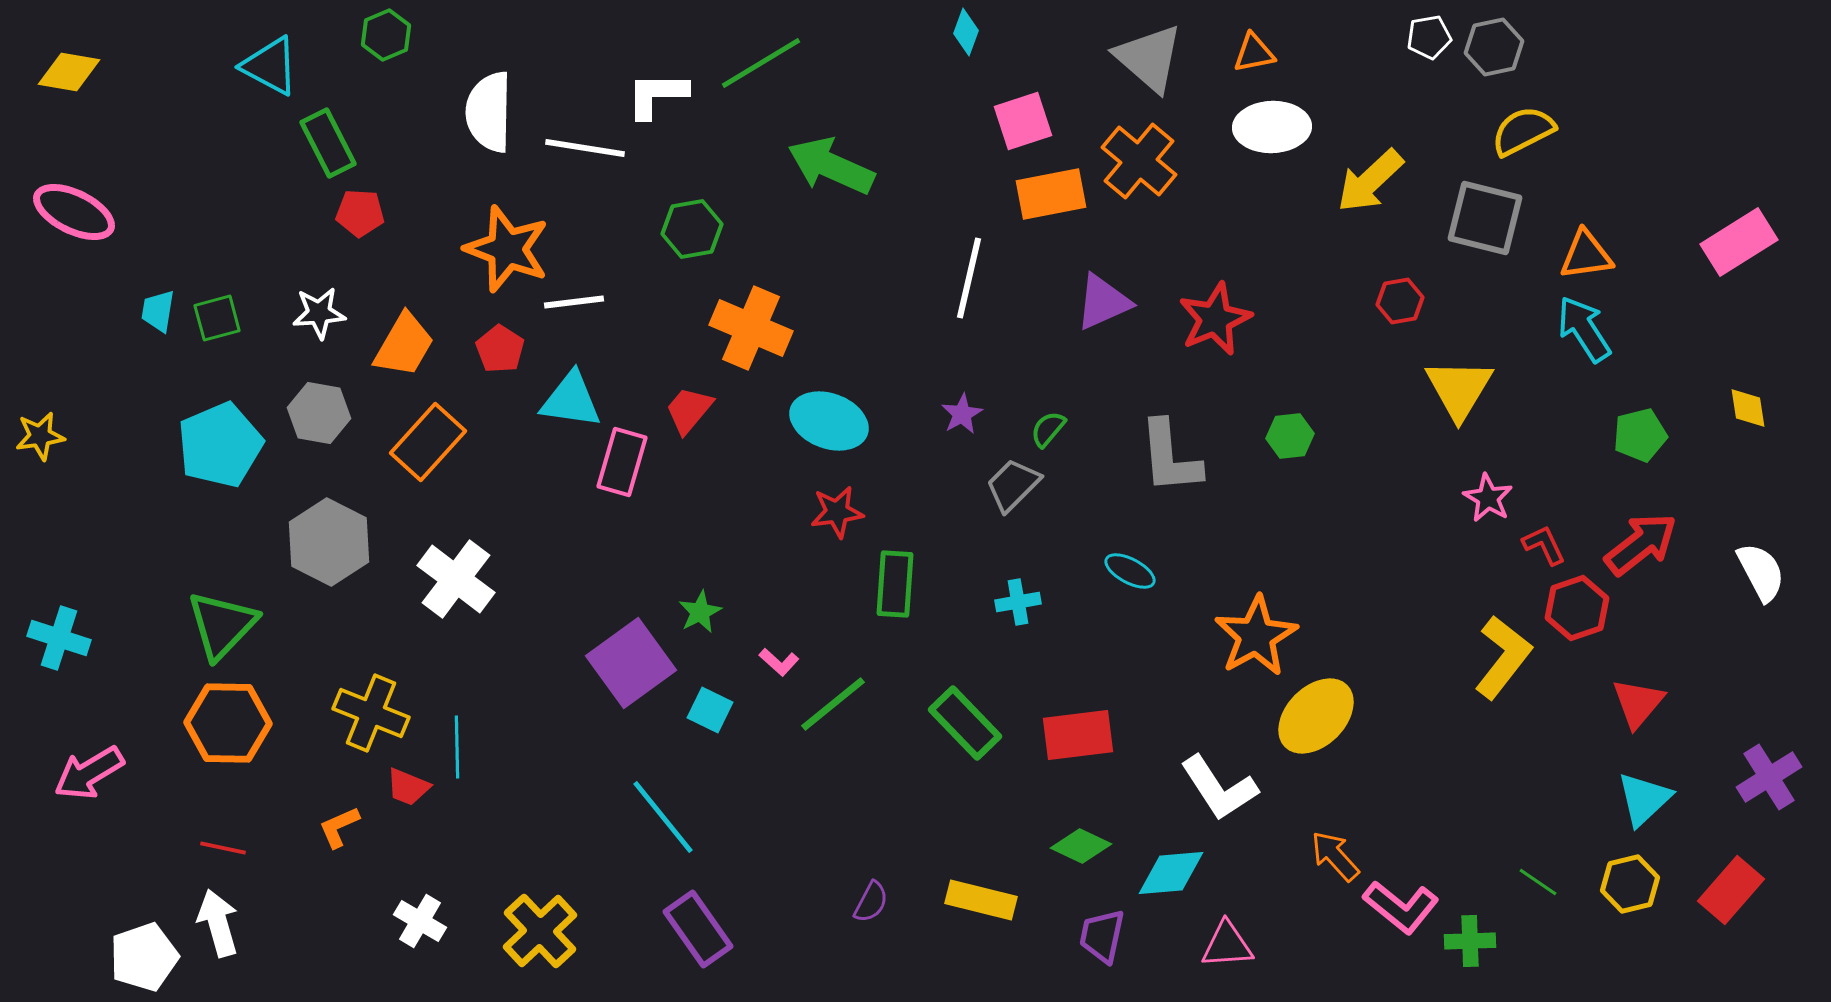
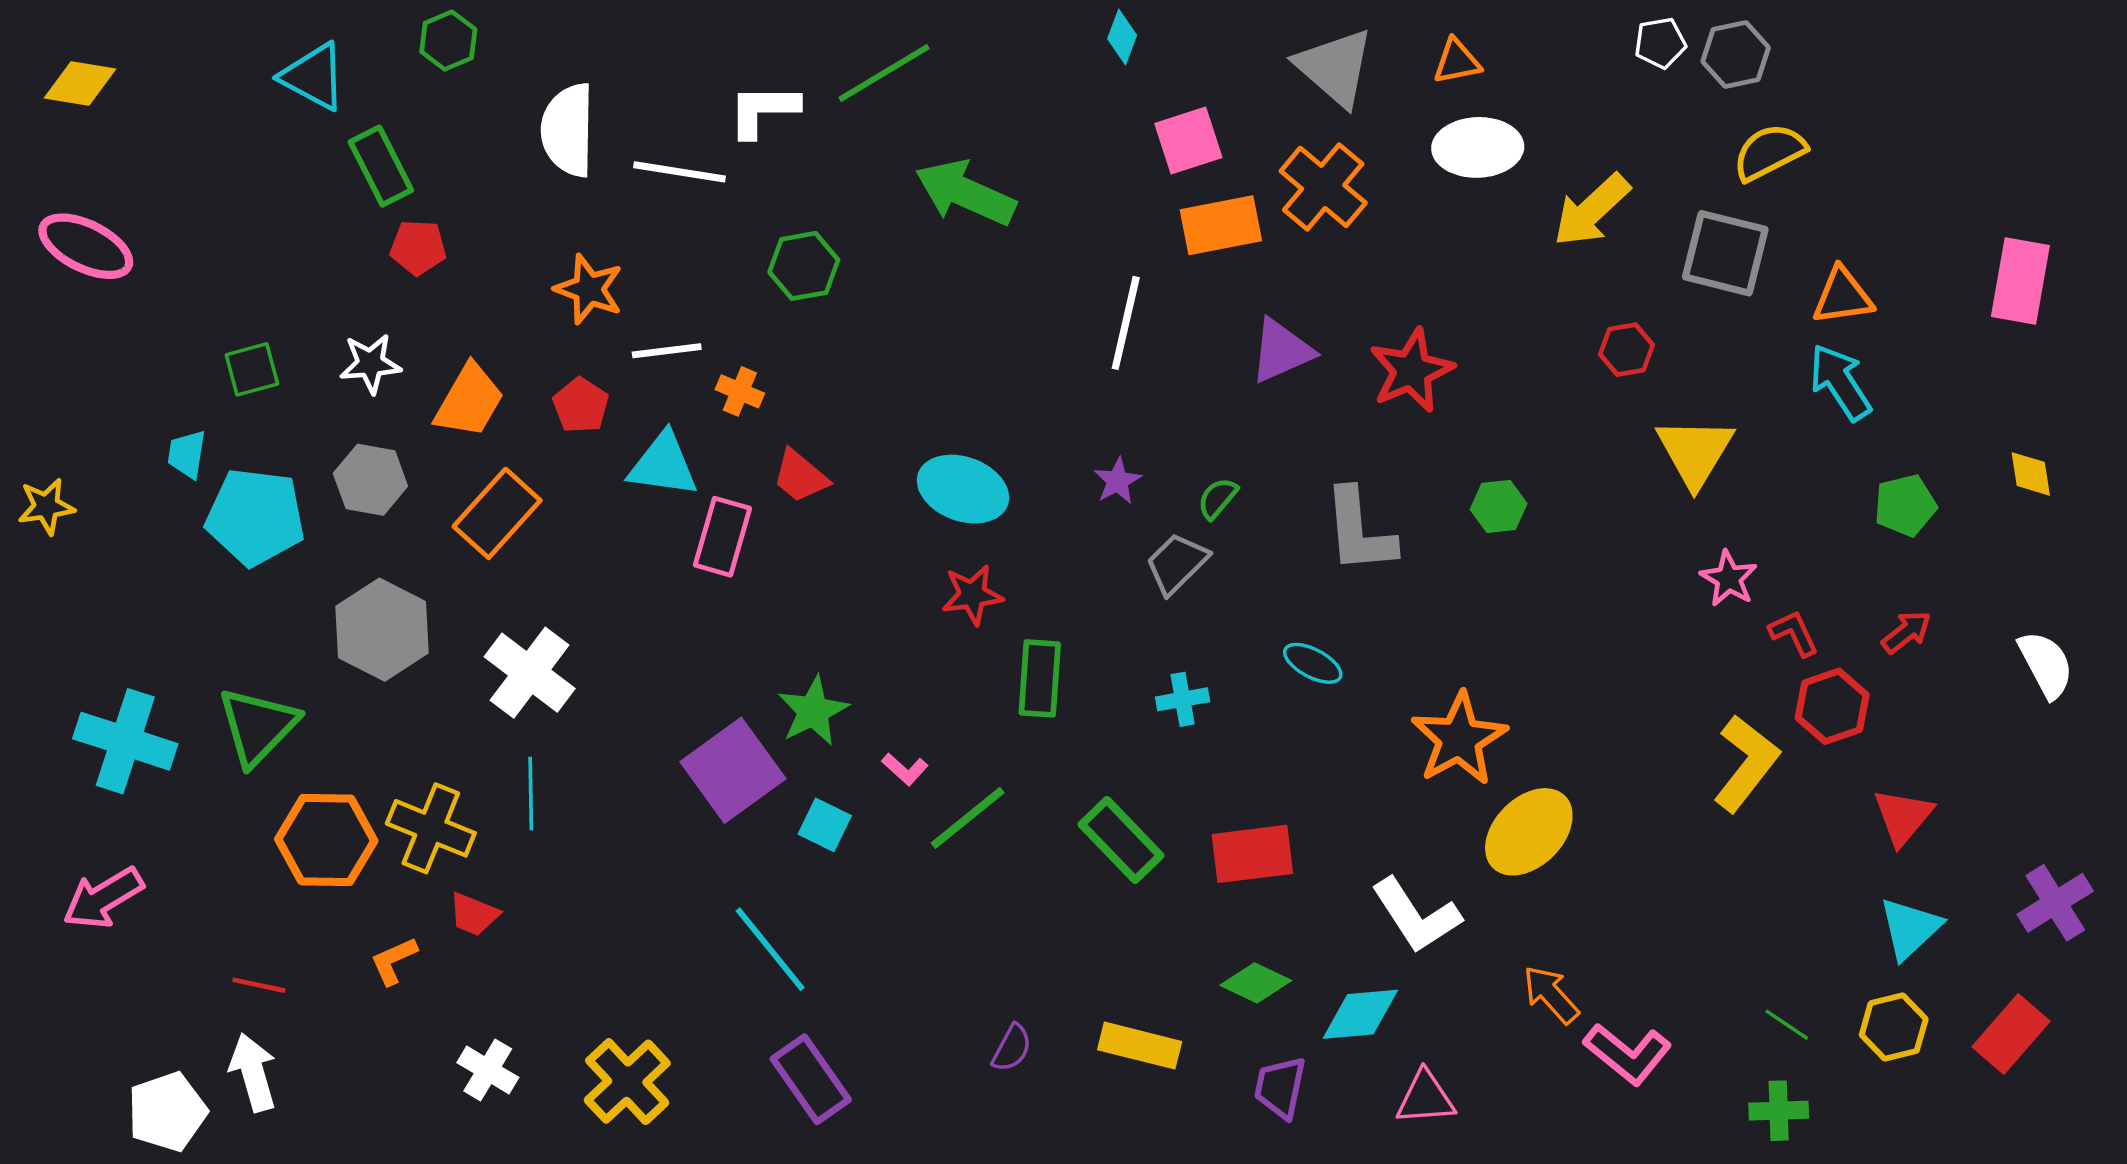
pink rectangle: (1739, 242) -> (2020, 281), turned -48
orange star: (507, 249) -> (589, 289), size x0.7
cyan trapezoid: (158, 311) -> (187, 454), moved
orange cross: (751, 328) -> (740, 391), moved, size x0.5
red trapezoid: (689, 410) -> (800, 476), turned -90
cyan pentagon: (220, 445) -> (255, 517), turned 30
red arrow: (1641, 544) -> (1906, 632), size x0.6
green star: (700, 612) -> (813, 711), size x1.4
cyan cross: (59, 638) -> (125, 741), moved, size x1.4
orange hexagon: (228, 723) -> (326, 840), moved
cyan line: (457, 747) -> (531, 793), moved
green cross: (1470, 941) -> (1779, 1111), moved

